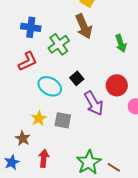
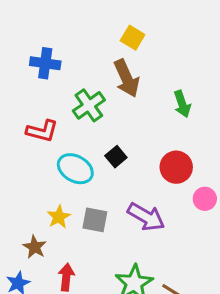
blue cross: (31, 27) -> (45, 63), moved
red L-shape: (28, 61) -> (42, 131), turned 40
purple arrow: (94, 103) -> (146, 217), moved, turned -30

